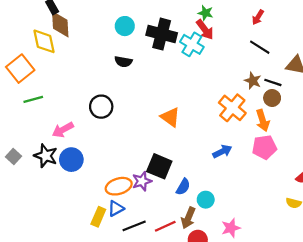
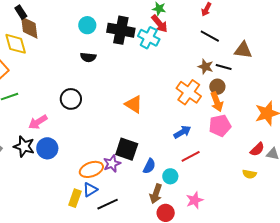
brown circle: (272, 98) -> (217, 87), moved
red line: (165, 226) -> (191, 156), moved

